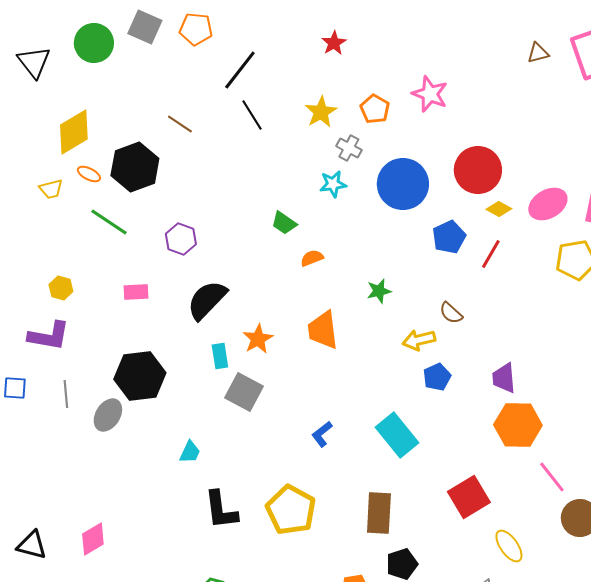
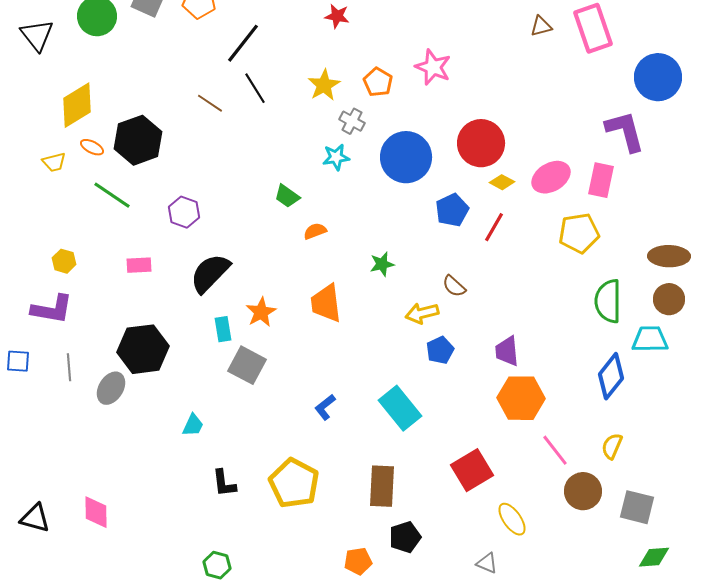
red star: (334, 43) -> (337, 16), turned -30
brown line: (180, 124) -> (210, 103), moved
black L-shape: (221, 510) -> (224, 483), size x0.7
pink diamond: (93, 539) -> (96, 512), turned -60

